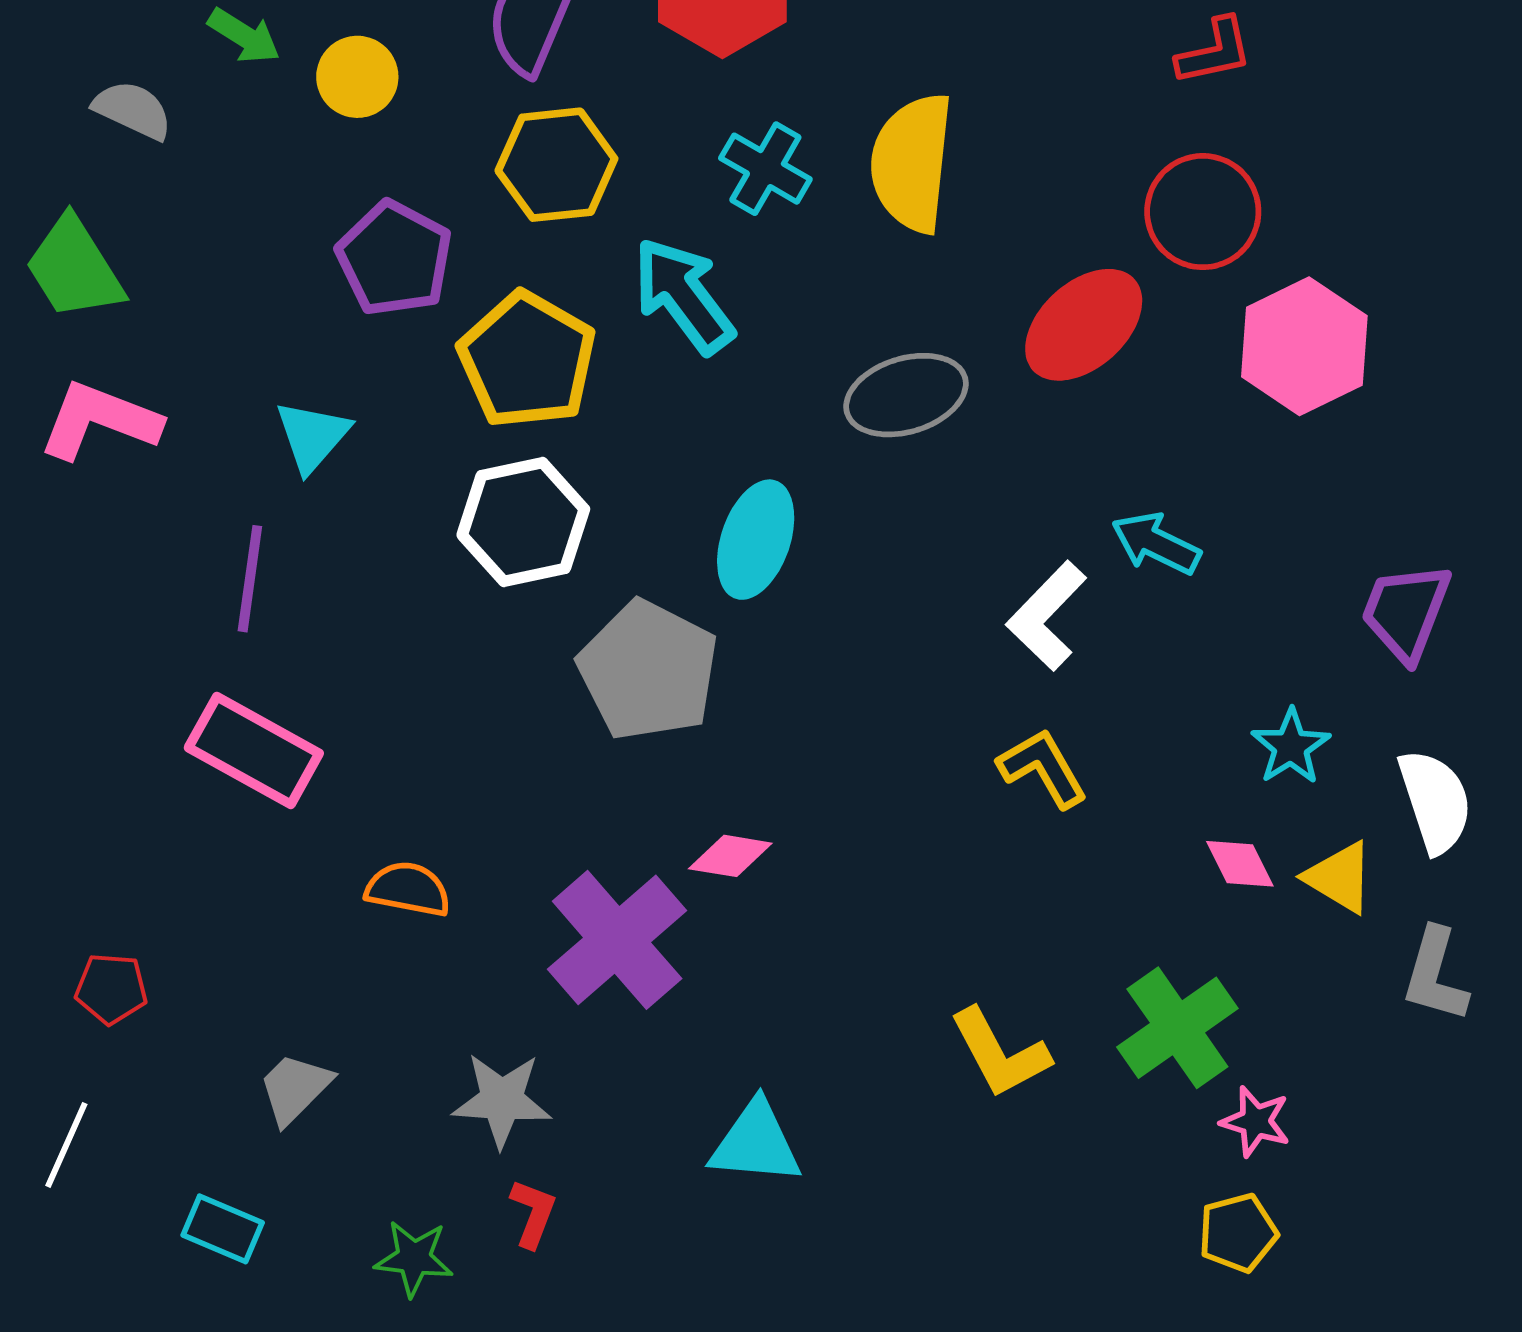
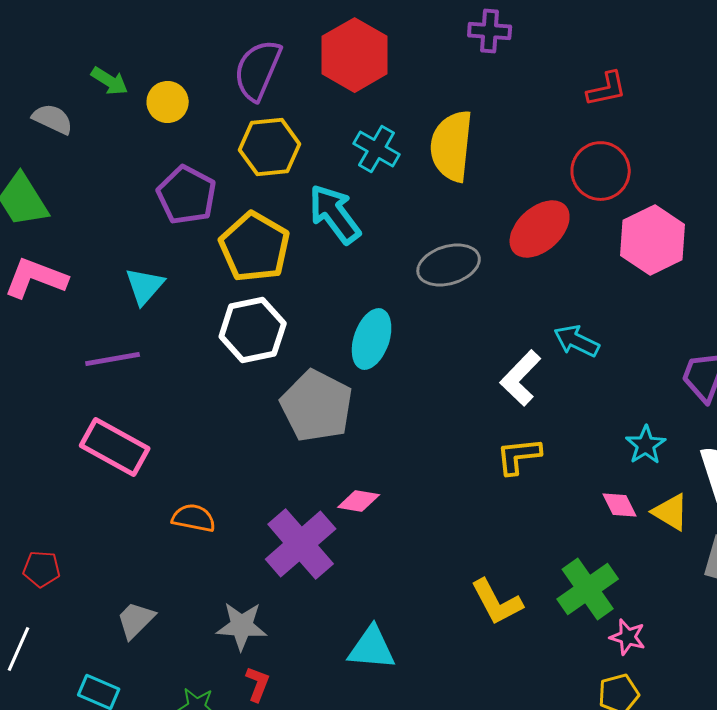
purple line: (250, 579) -> (113, 359), turned 72
yellow L-shape: (1043, 768) -> (519, 456), turned -66

